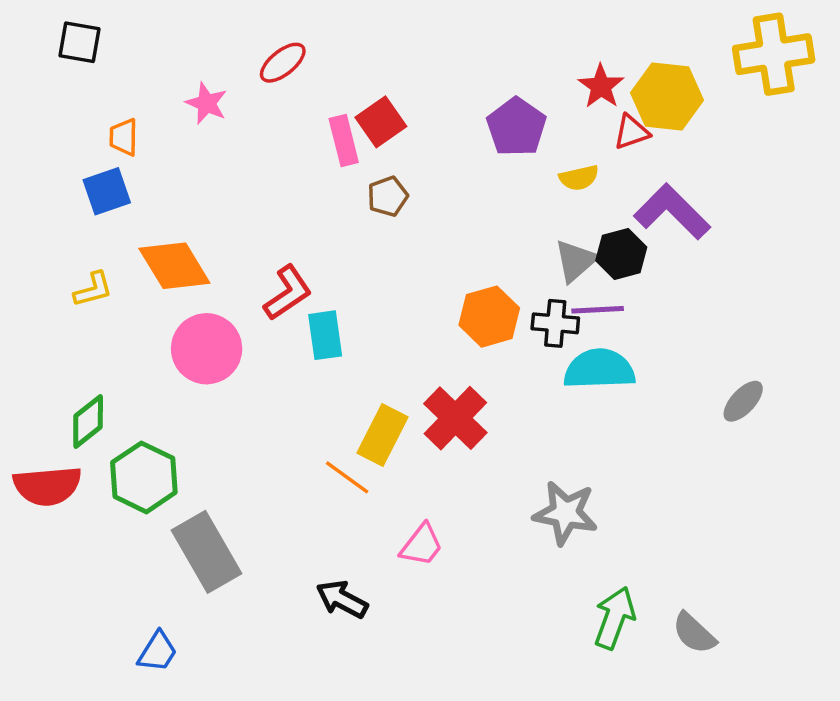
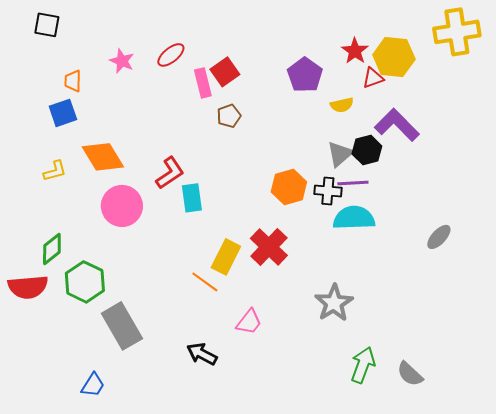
red ellipse: (283, 63) -> (171, 55), moved
gray star: (565, 513) -> (334, 303), turned 30

